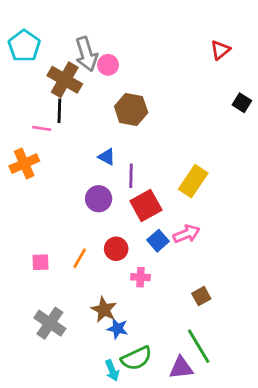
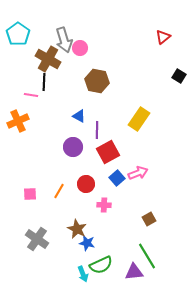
yellow rectangle: (193, 181) -> (139, 119), moved

